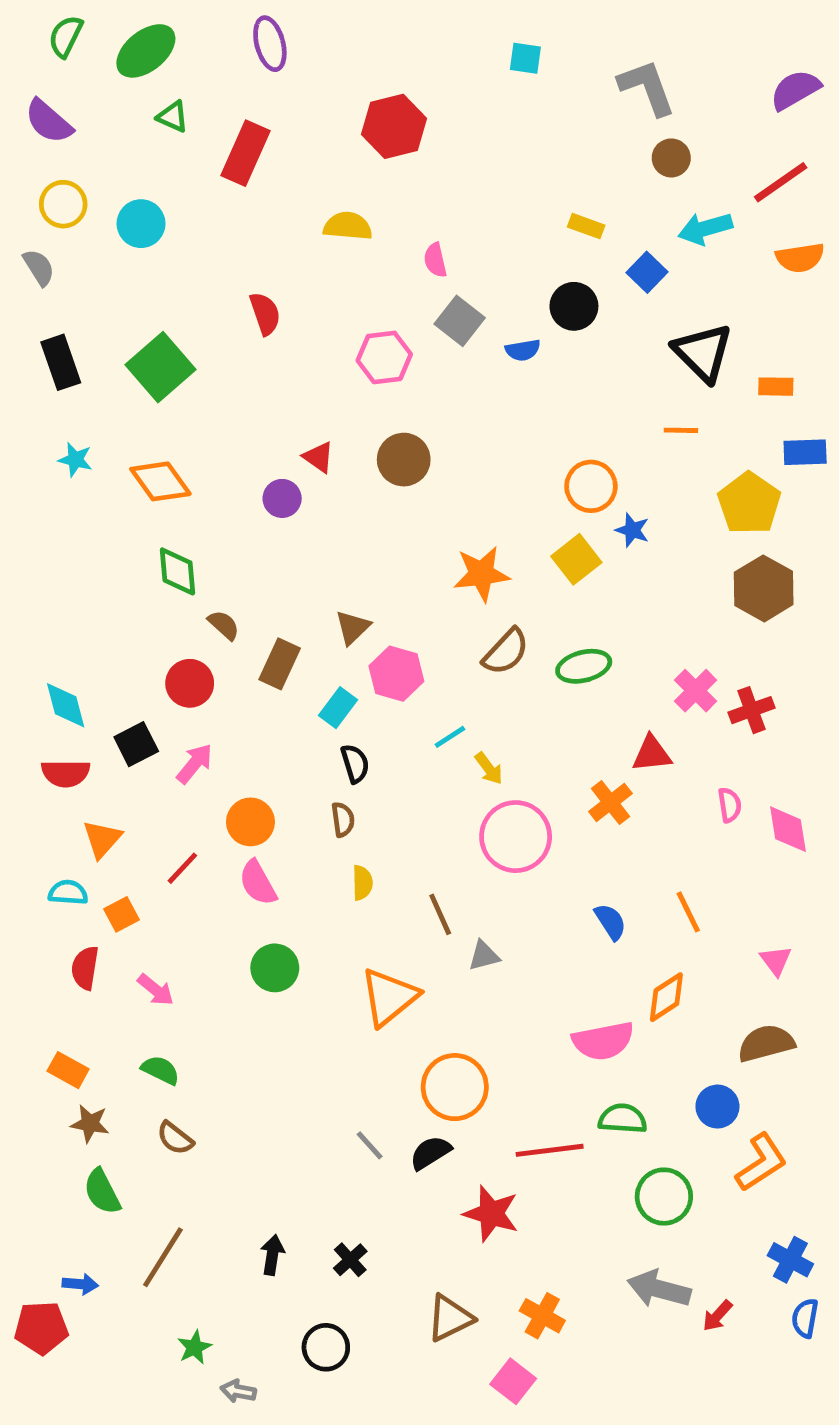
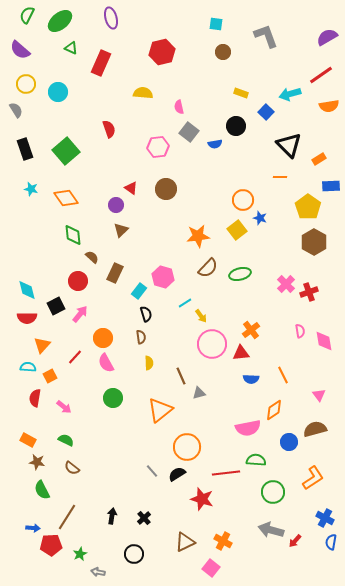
brown circle: (671, 158) -> (223, 52), moved
orange rectangle: (776, 387) -> (319, 159), turned -32
brown triangle: (353, 627) -> (121, 230), moved
red triangle: (652, 754) -> (241, 353), moved
blue semicircle: (610, 922) -> (251, 379), turned 126
blue circle: (717, 1107) -> (289, 442), moved
red pentagon: (41, 1328) -> (51, 545), moved

